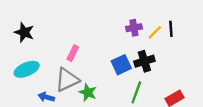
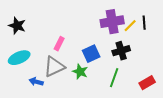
purple cross: (134, 28) -> (112, 22), size x1.6
blue square: (121, 65) -> (91, 54), moved
green star: (88, 92) -> (80, 72), moved

